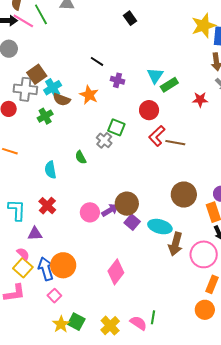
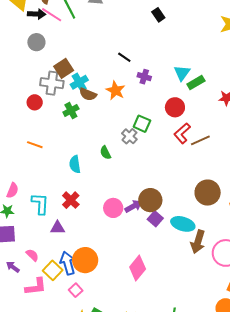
brown line: (175, 143) -> (200, 140), turned -36
pink semicircle: (23, 254) -> (32, 255), moved
yellow square: (23, 268) -> (53, 270), moved

